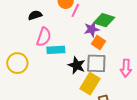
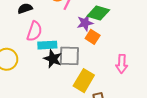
gray square: (96, 63) -> (69, 56), moved
black star: (77, 65) -> (53, 59), moved

